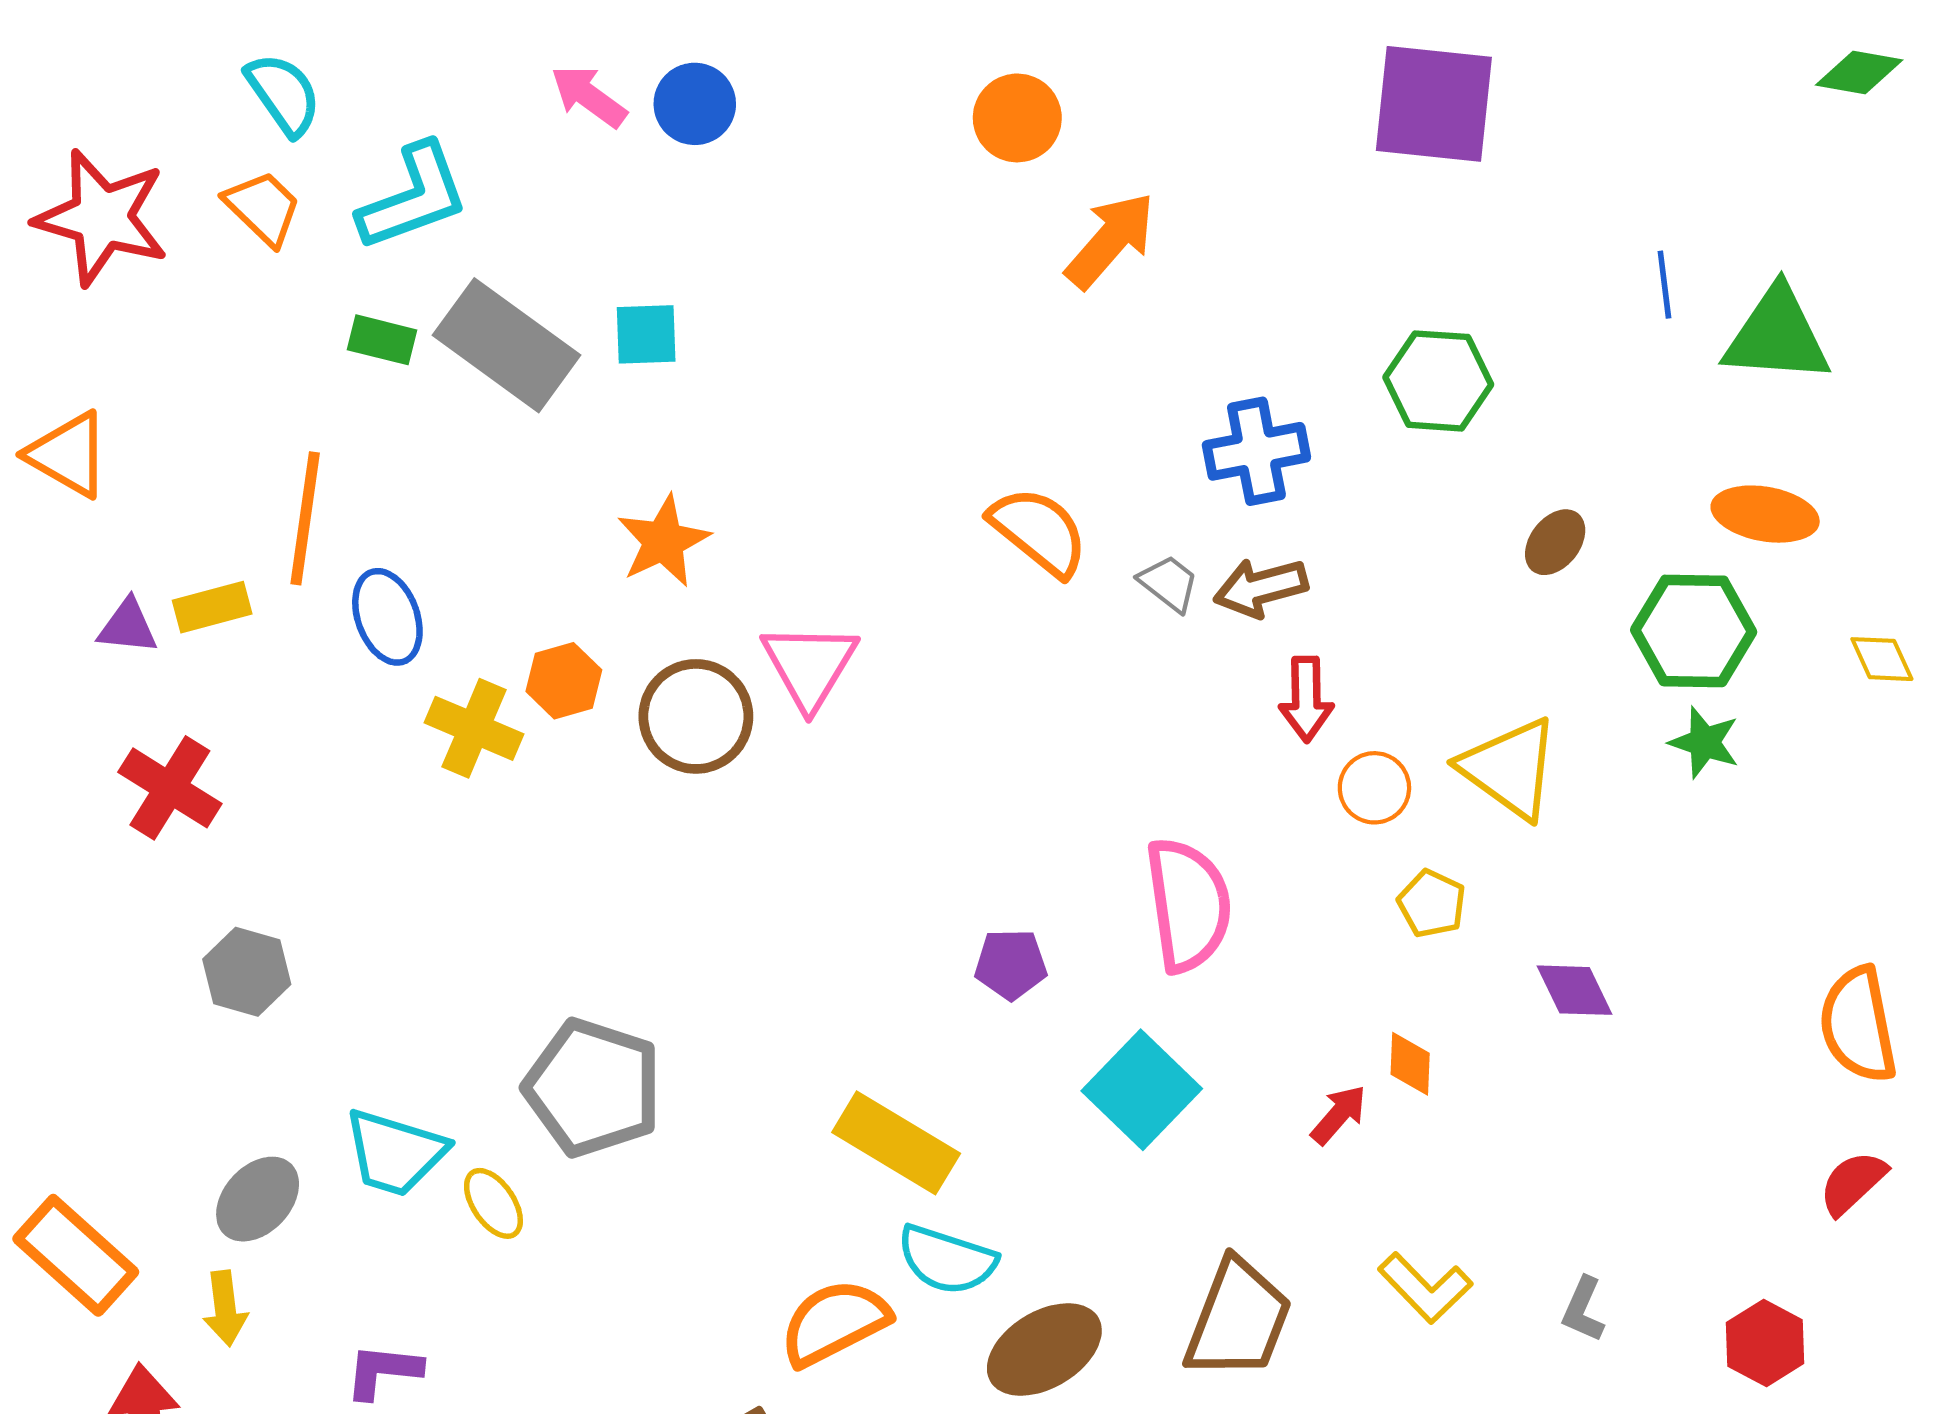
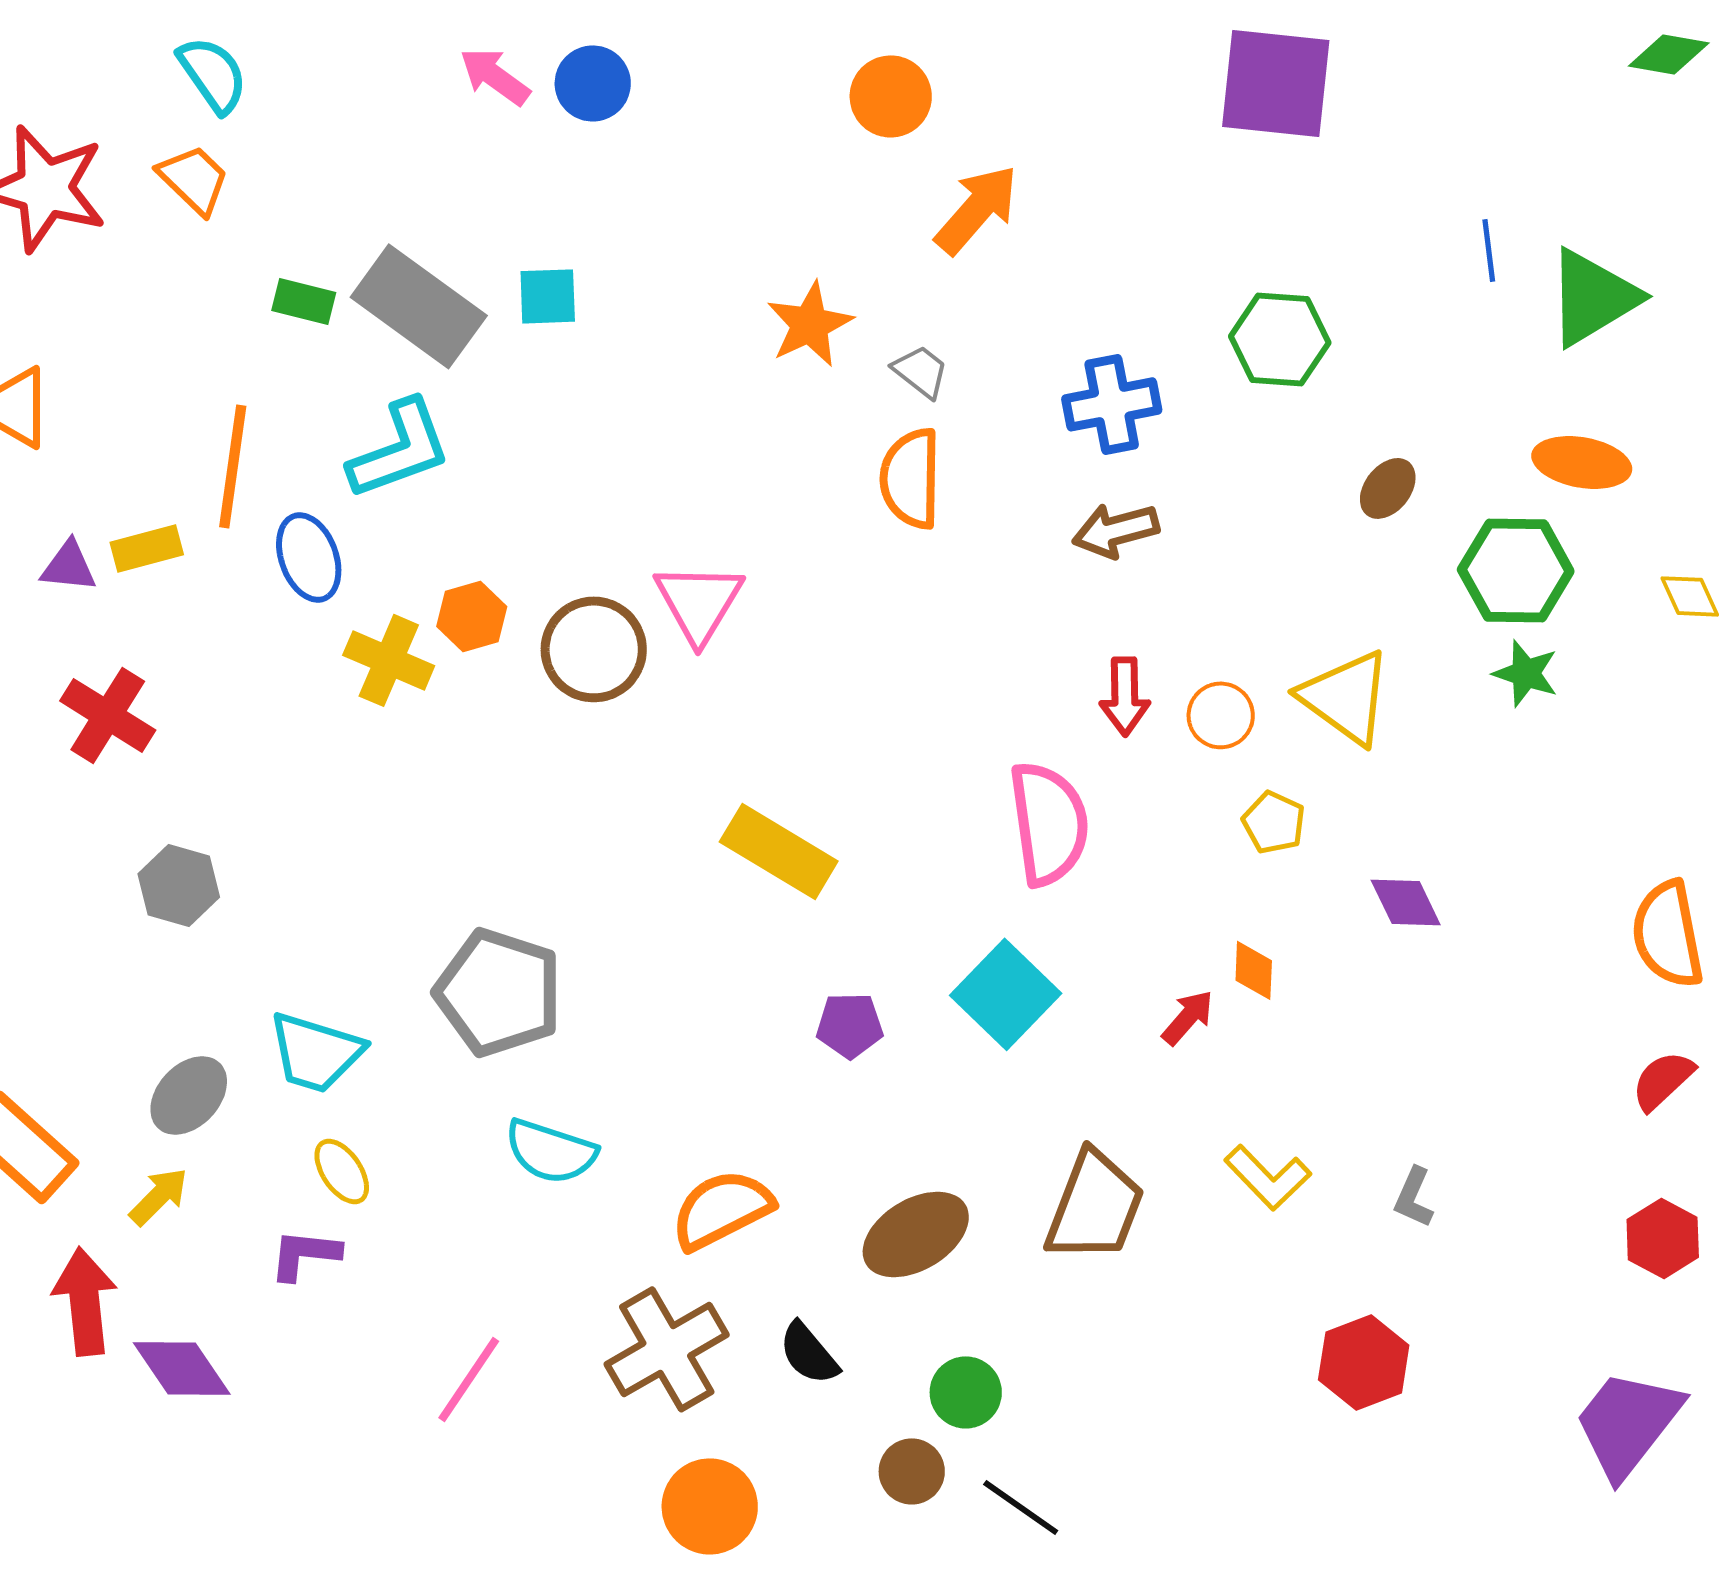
cyan L-shape: (413, 197) -> (400, 449), moved
green triangle: (1777, 335) -> (1593, 297), turned -35
orange semicircle: (1039, 531) -> (911, 478), turned -128
orange star: (663, 541) -> (810, 324), moved
gray trapezoid: (1169, 583) -> (921, 371), moved
red arrow: (1306, 699) -> (1125, 696), moved
purple pentagon: (1011, 964) -> (850, 1025), moved
yellow rectangle: (896, 1143) -> (779, 851), moved
yellow ellipse: (493, 1203) -> (342, 1171), moved
cyan semicircle: (947, 1260) -> (551, 1151), moved
yellow arrow: (225, 1308) -> (159, 1196), turned -128
red hexagon: (1765, 1343) -> (1663, 1238), moved

